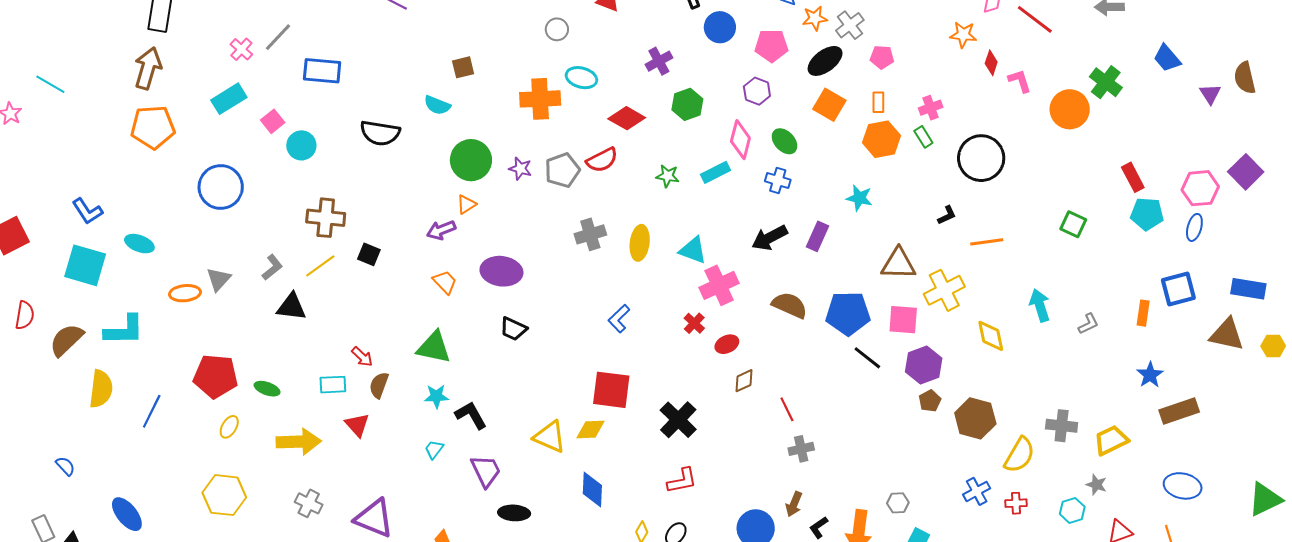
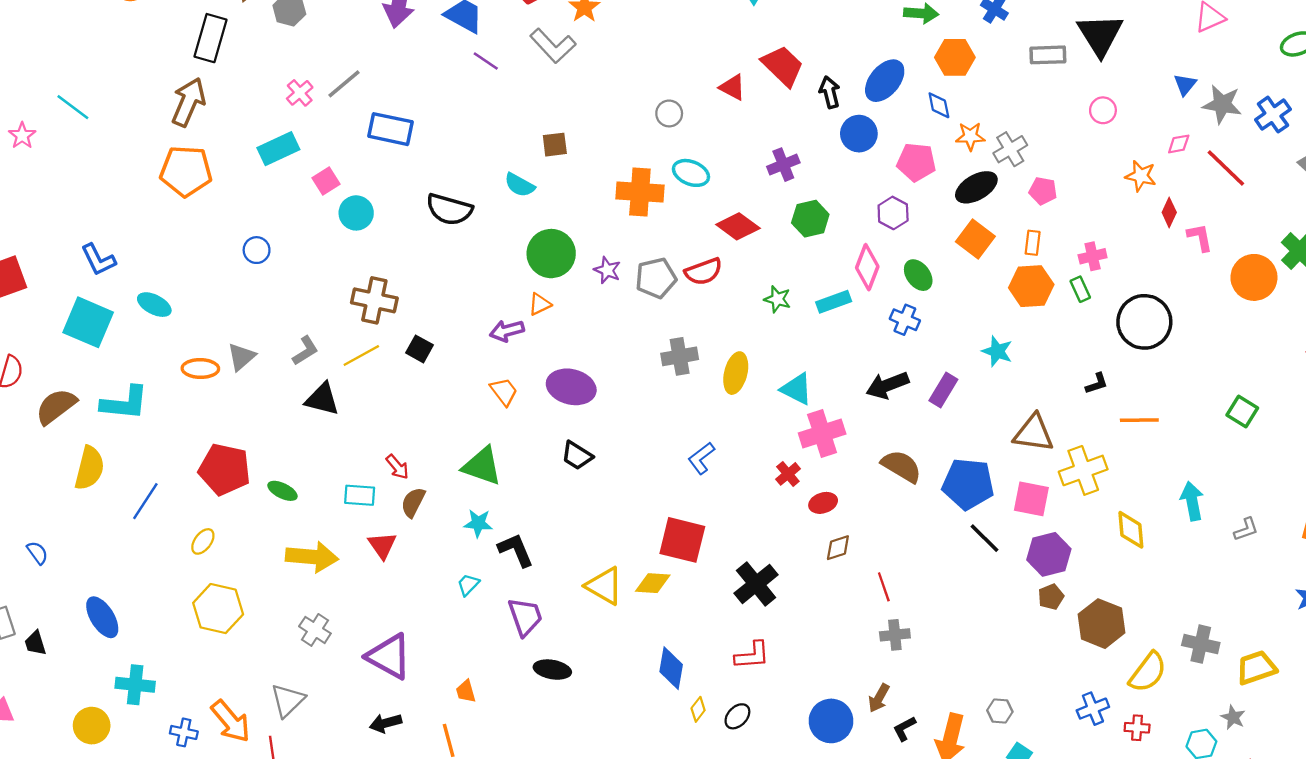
blue circle: (221, 187) -> (257, 250), size x0.5
yellow ellipse: (229, 427) -> (203, 541), moved
blue diamond: (592, 489) -> (671, 668), moved

